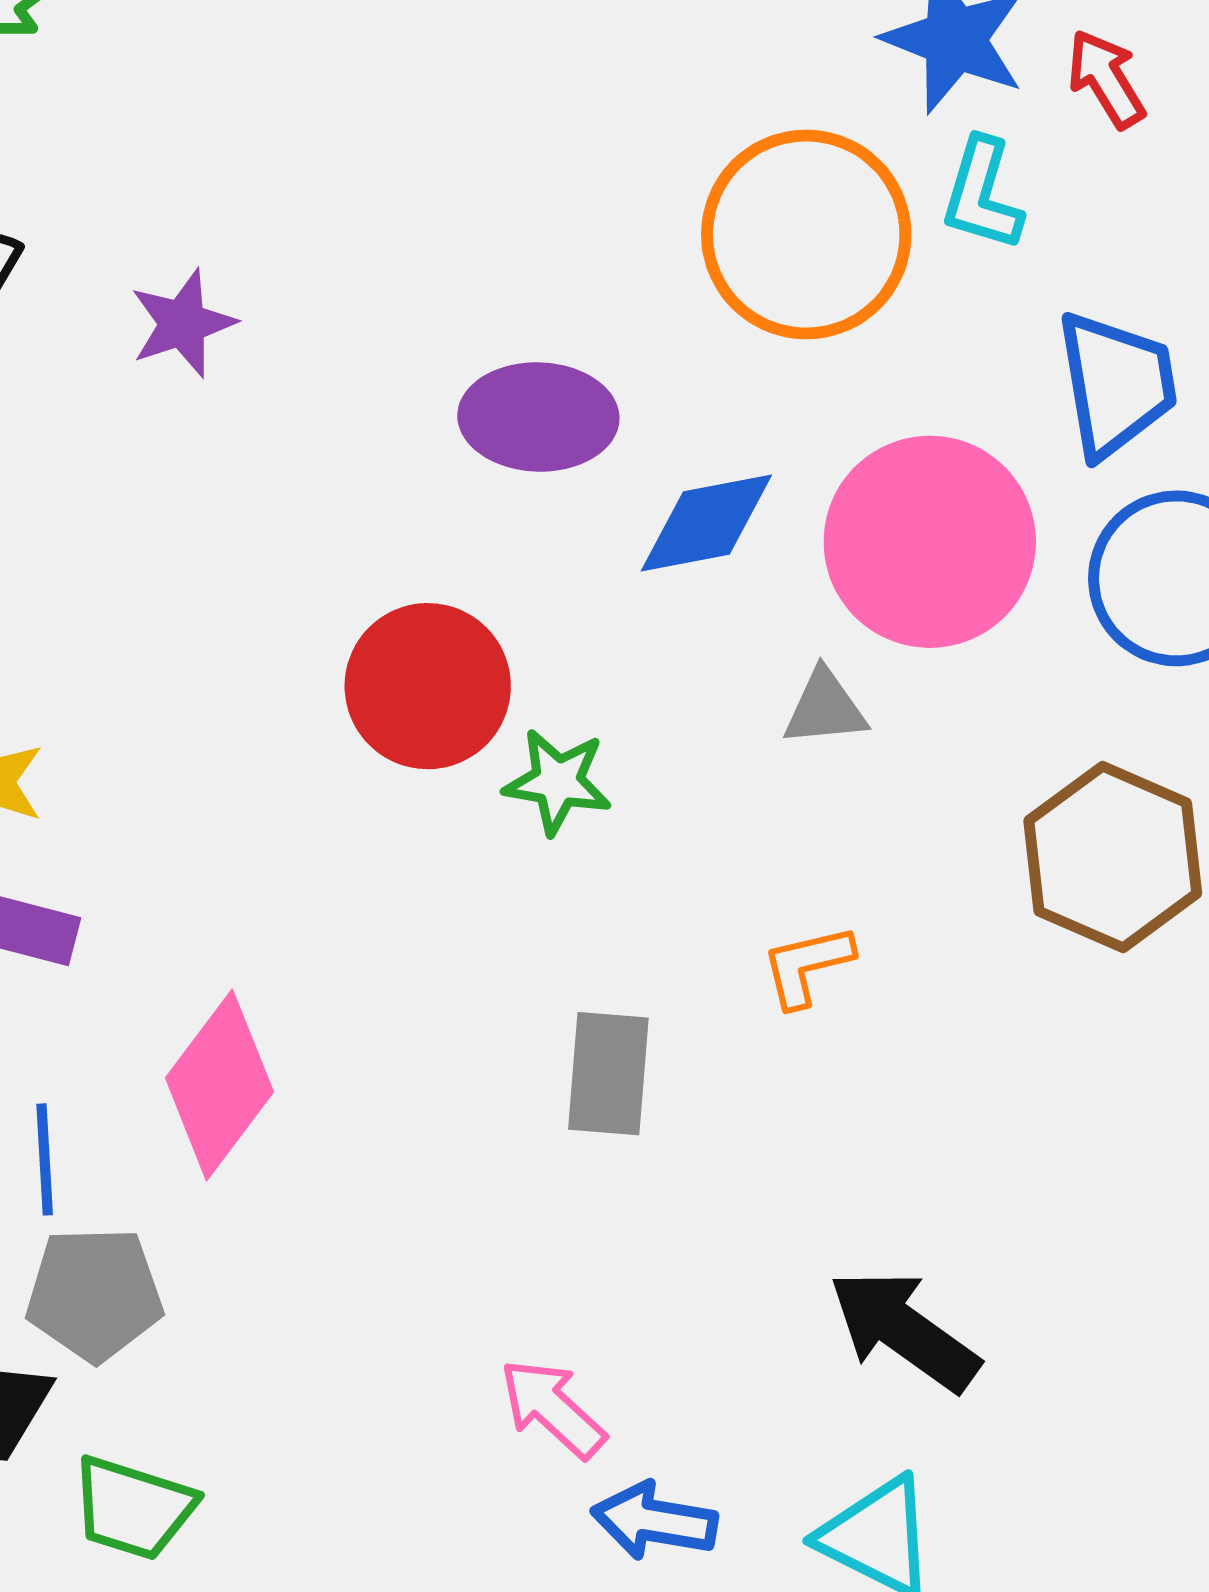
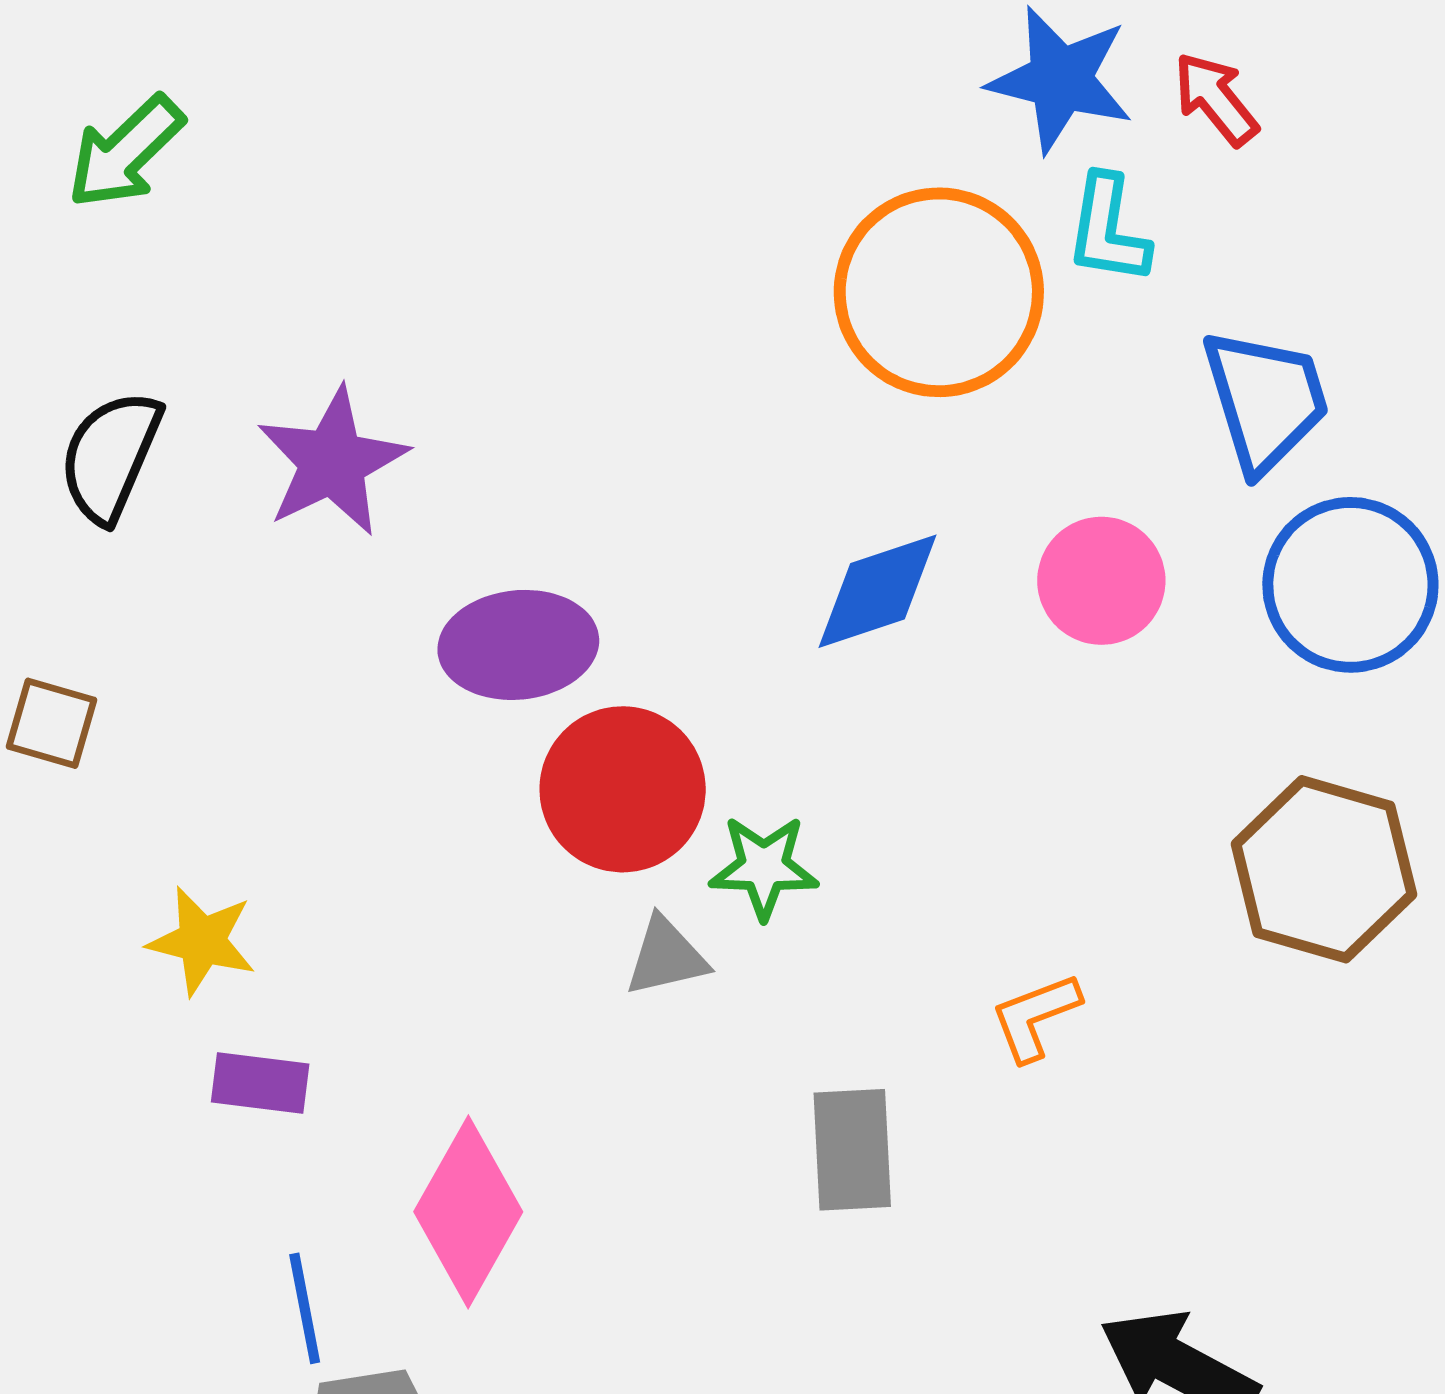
purple star: (183, 323) -> (332, 462), size x1.4
purple ellipse: (538, 417) -> (518, 645), moved
pink circle: (930, 542) -> (1101, 581), size x0.6
gray triangle: (825, 708) -> (666, 957), moved

